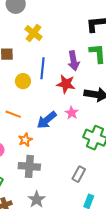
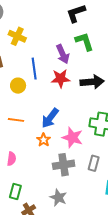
pink star: (72, 113) -> (72, 138), moved, size x1.5
orange star: (25, 140) -> (44, 140), moved
gray cross: (29, 166) -> (64, 165), moved

